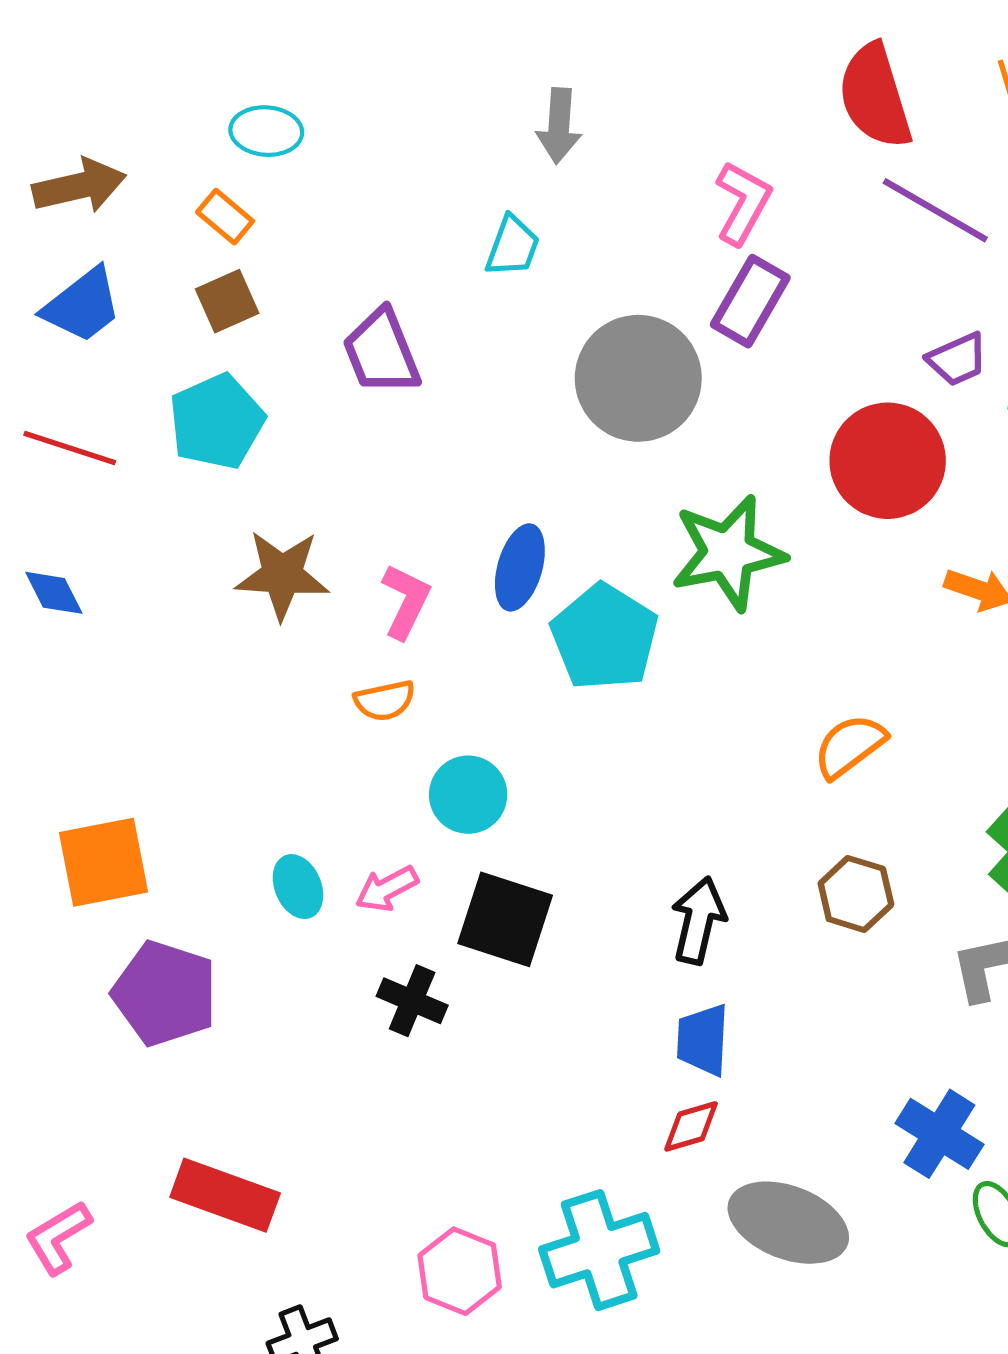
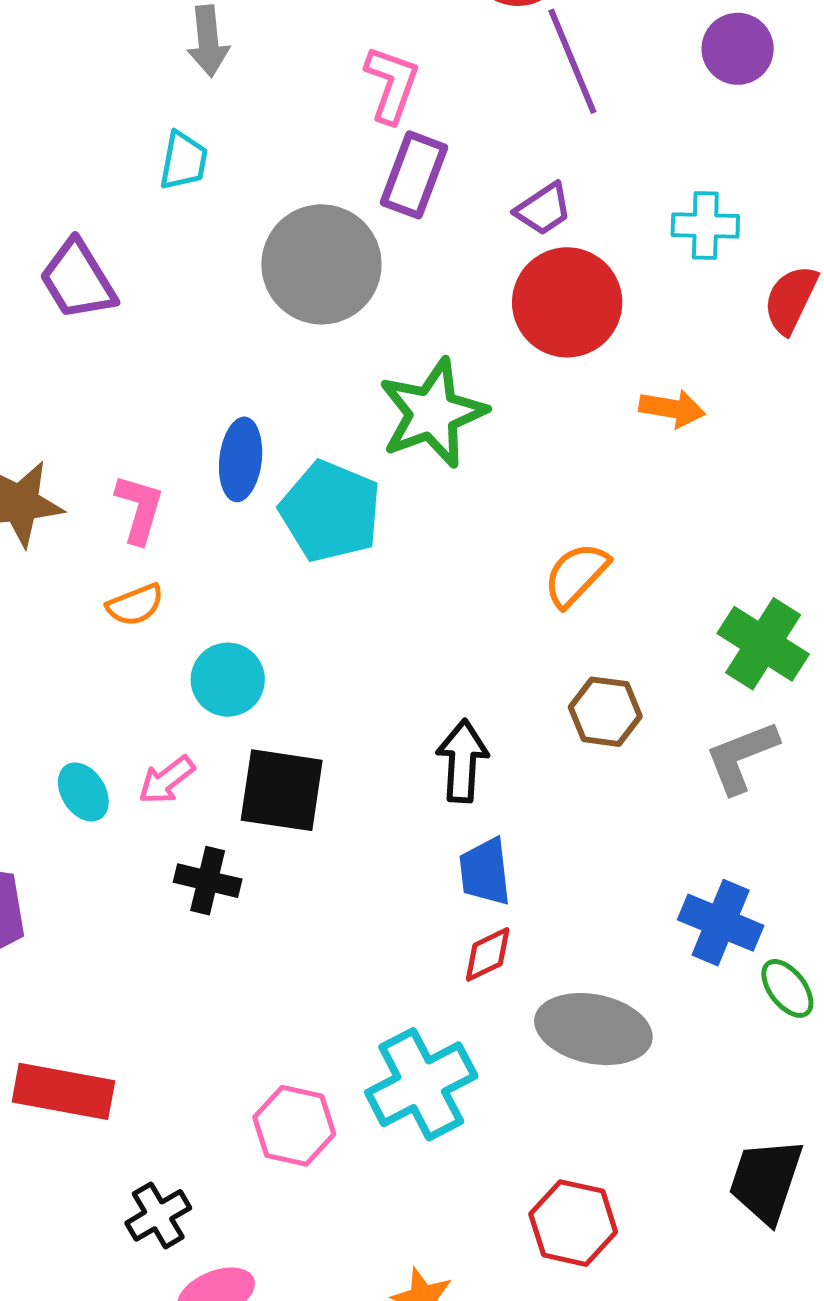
purple line: (935, 210) -> (572, 61), turned 47
purple trapezoid: (957, 359) -> (543, 209), moved

